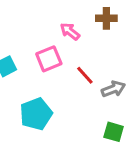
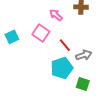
pink square: (49, 59) -> (41, 33), turned -36
cyan pentagon: (36, 114) -> (62, 68), moved

